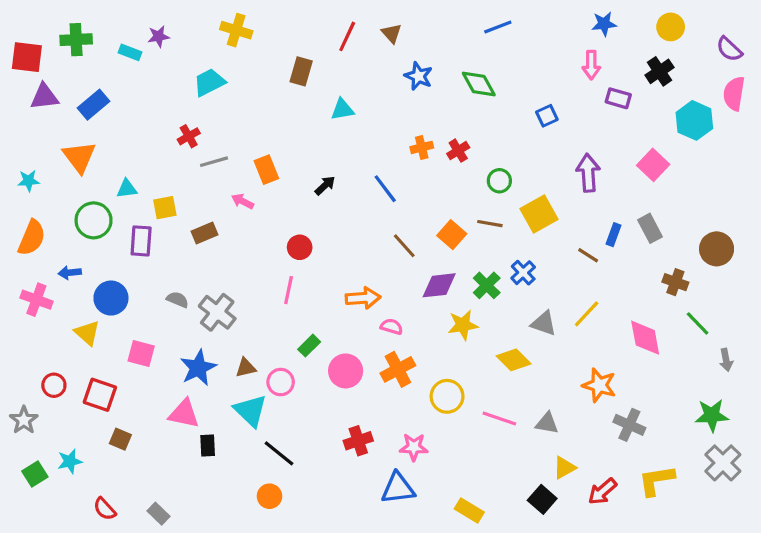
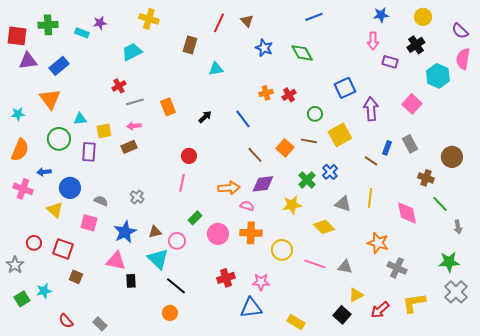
blue square: (547, 116) -> (345, 88), moved, size x1.5
pink arrow: (243, 201) -> (134, 126), moved, turned -32
purple diamond: (439, 285) -> (263, 184), moved
gray semicircle: (178, 300) -> (101, 201), moved
gray cross: (217, 312) -> (137, 197), size x0.6
yellow line: (587, 314) -> (370, 198), turned -36
orange cross: (398, 369) -> (251, 233), turned 30

